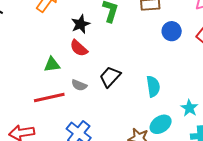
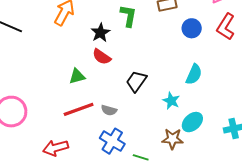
gray semicircle: (79, 85) -> (109, 110), moved
cyan semicircle: (153, 86) -> (194, 74), moved, turned 40
cyan star: (189, 108) -> (171, 101), moved

